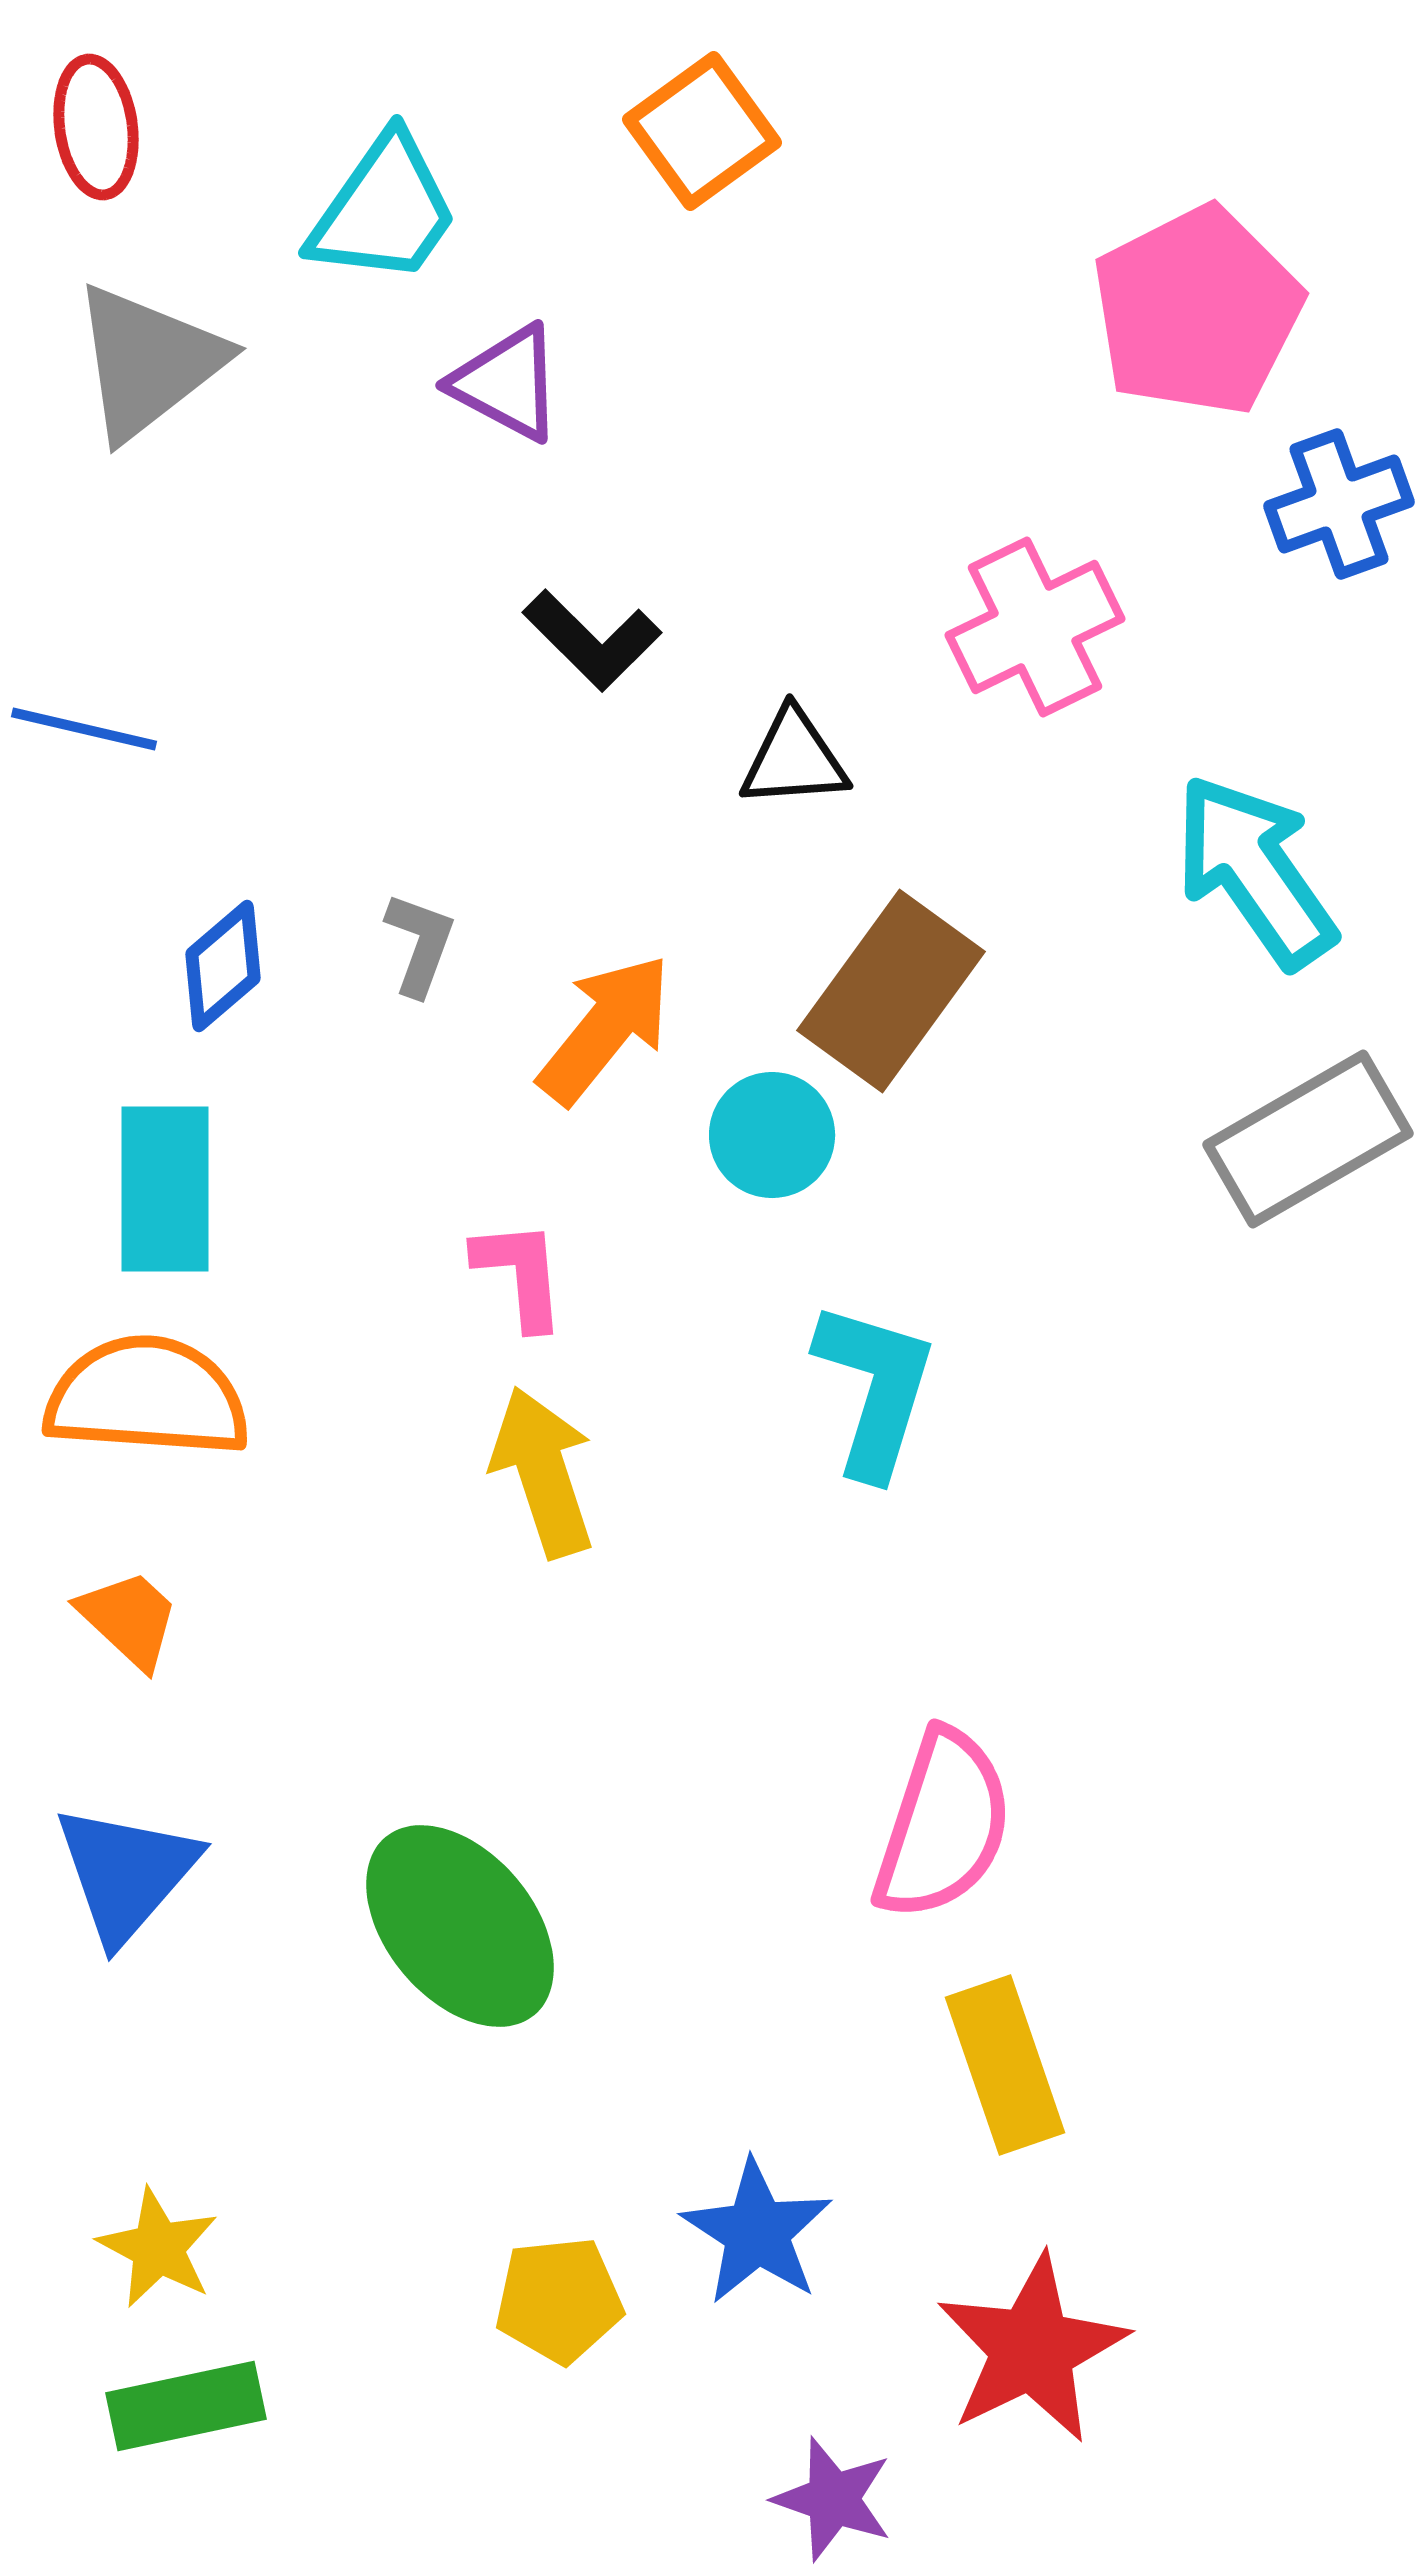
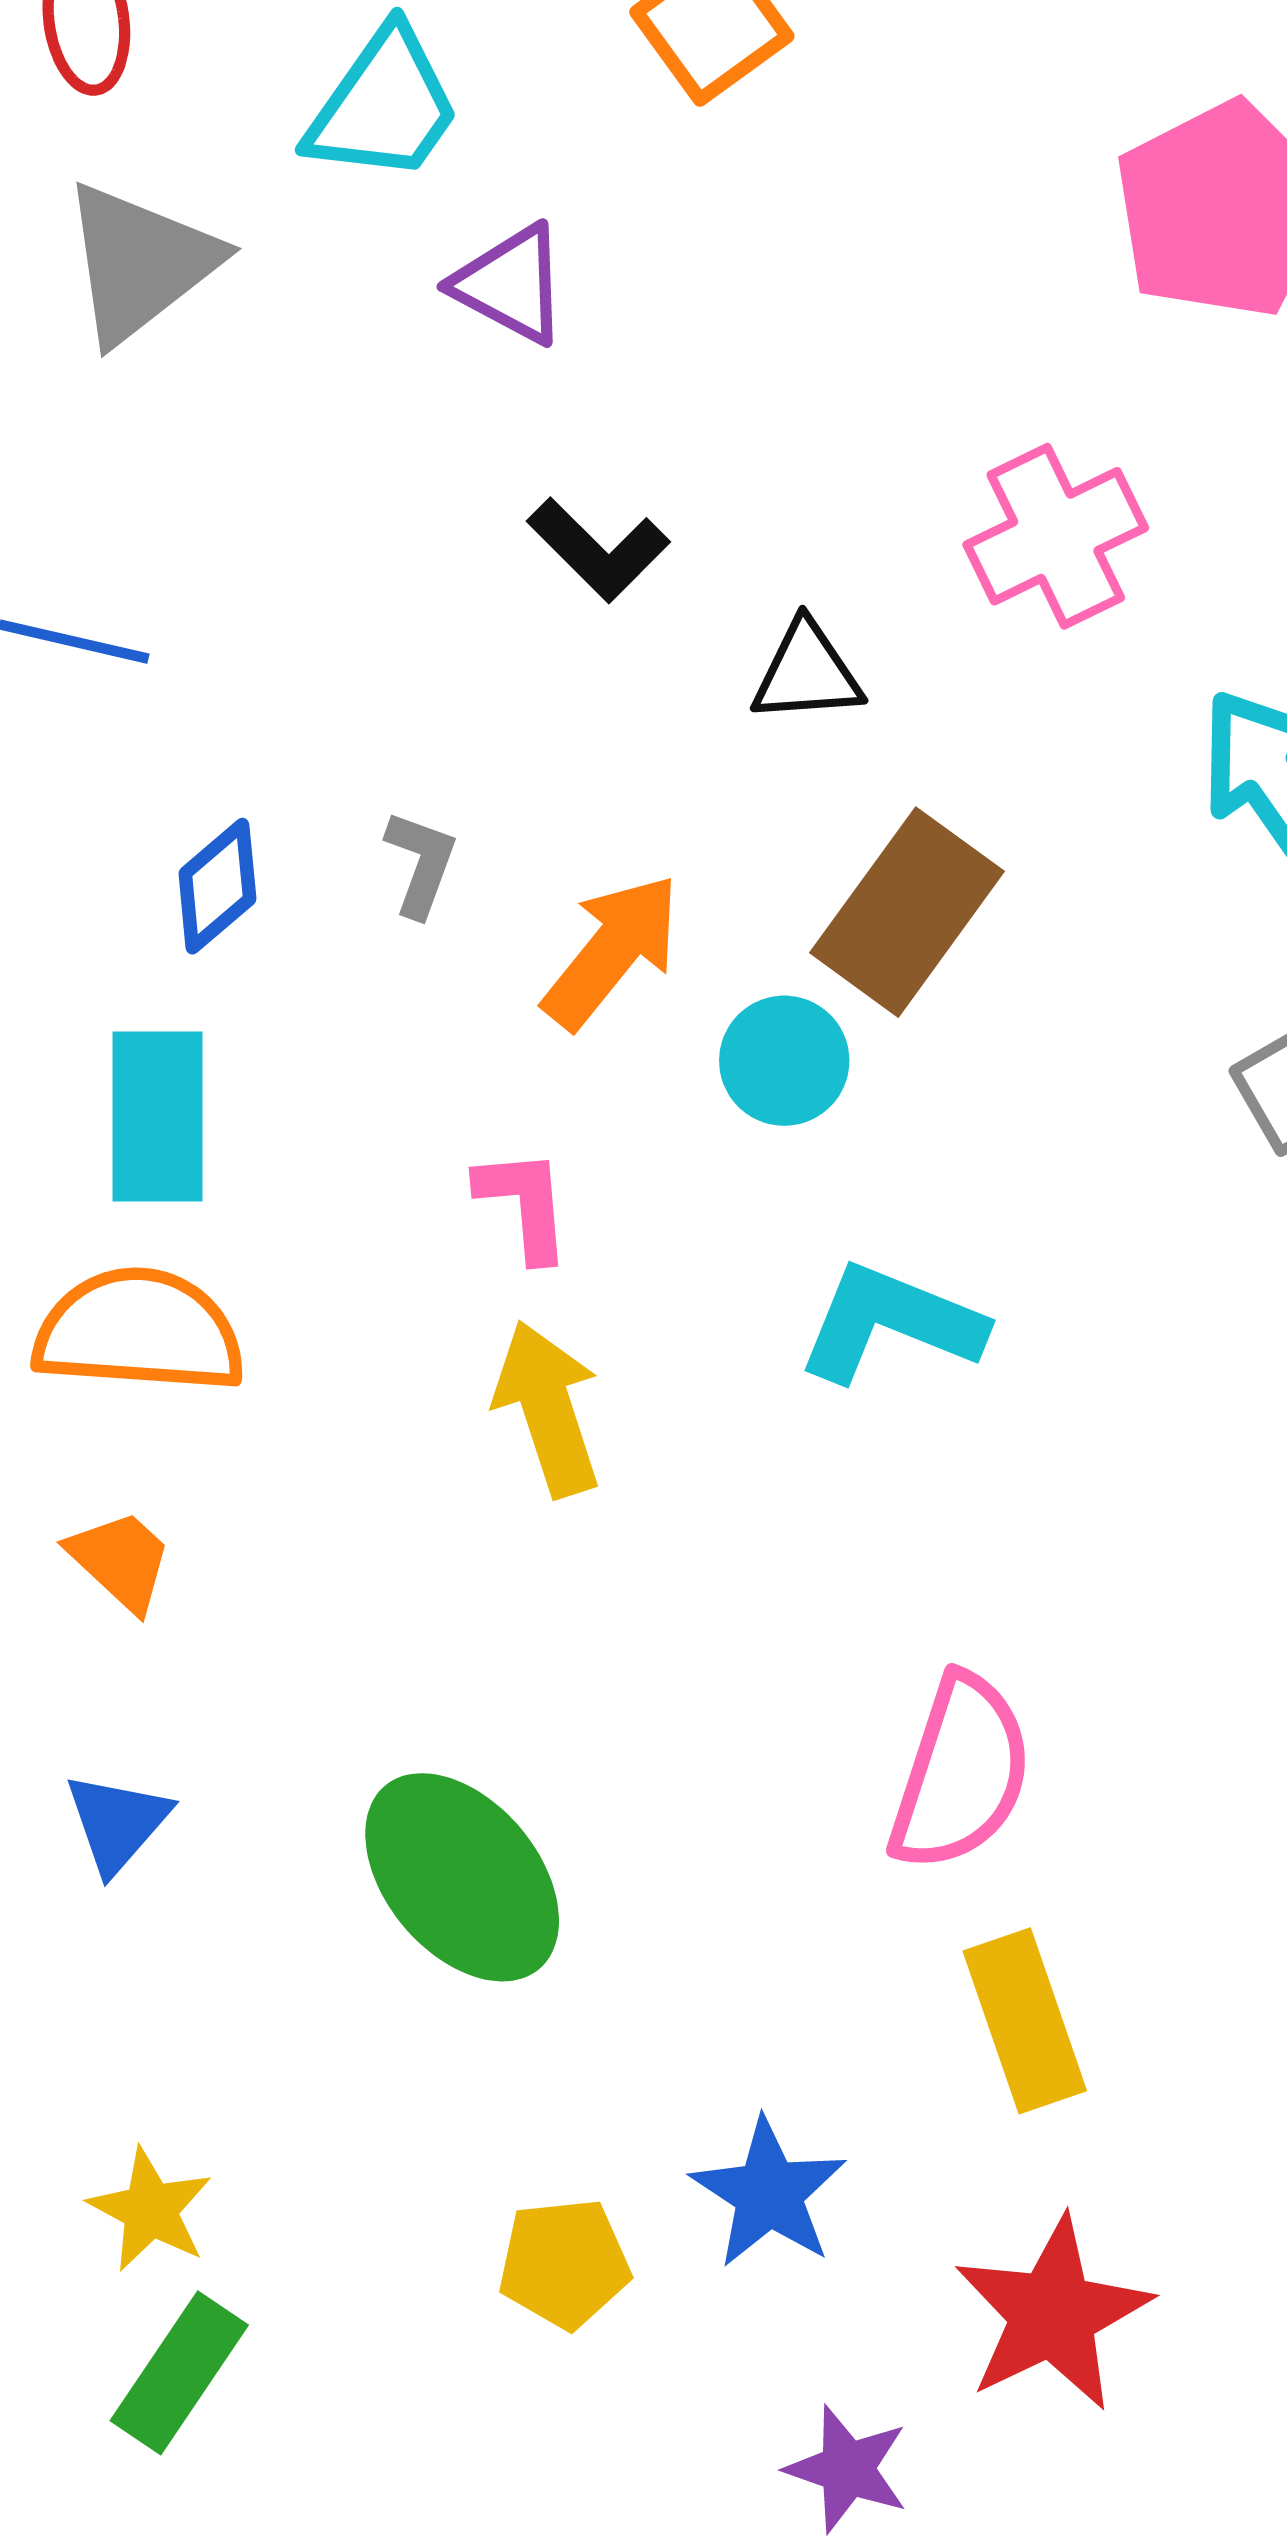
cyan L-shape: (875, 1389) -> (891, 1323), turned -85
blue triangle: (126, 1873) -> (117, 1823), size x0.7
green rectangle: (186, 2406) -> (179, 2373), turned -44

